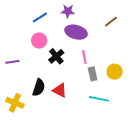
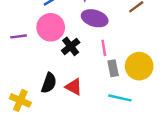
pink circle: (39, 41) -> (51, 27), size x1.5
purple line: (12, 62) -> (19, 36), moved
yellow circle: (115, 72) -> (139, 66), size x1.5

